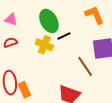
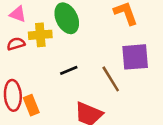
black line: (64, 36) -> (69, 70), moved
yellow cross: (44, 45) -> (40, 35), moved, turned -30

